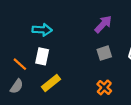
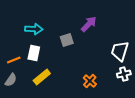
gray square: (104, 53) -> (67, 40), moved
orange line: (20, 64) -> (14, 60), turned -64

